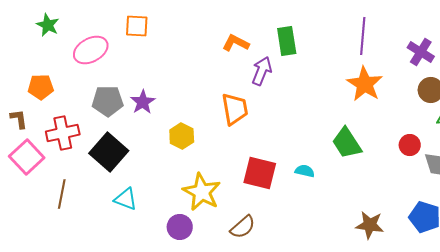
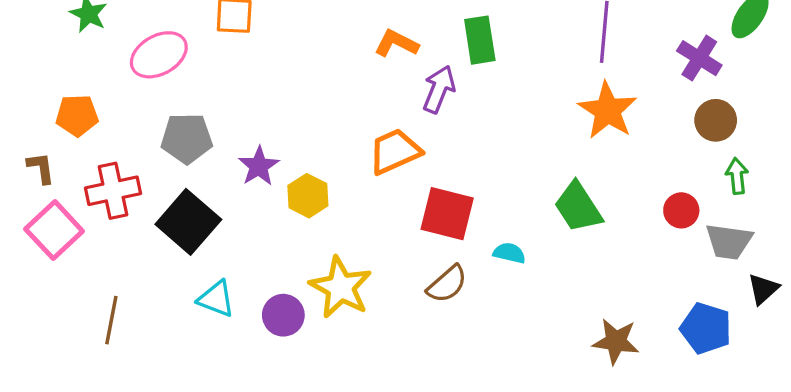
purple star: (143, 102) -> (259, 166), moved
orange trapezoid: (235, 109) -> (395, 151), turned -104
red square: (260, 173) -> (447, 214), moved
brown line: (62, 194) -> (111, 320), moved
purple circle: (180, 227) -> (283, 315), moved
brown semicircle: (243, 227) -> (447, 284), moved

